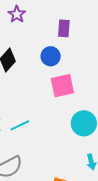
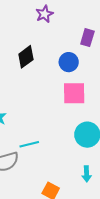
cyan line: (20, 125) -> (29, 144), moved

